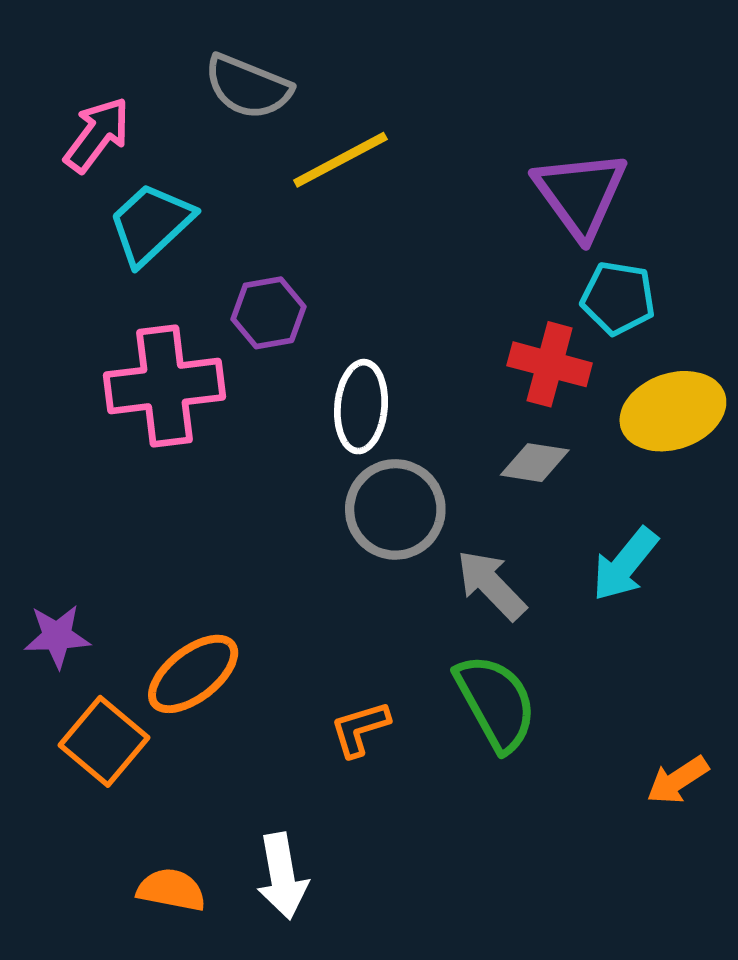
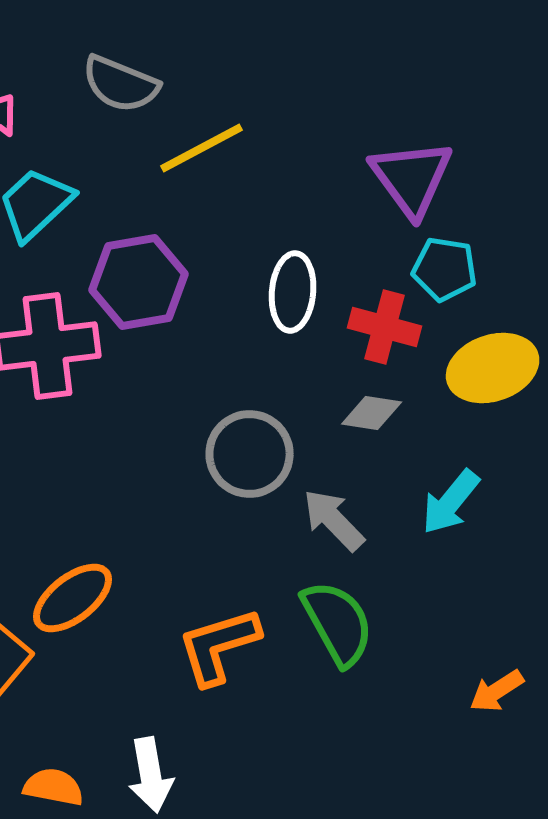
purple hexagon: (268, 313) -> (139, 282), size x1.5
white ellipse: (361, 407) -> (293, 292), moved
orange L-shape: (360, 729) -> (219, 646), size x1.6

